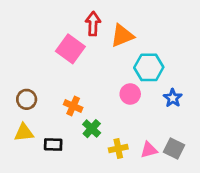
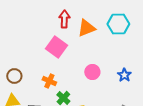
pink square: (70, 49) -> (56, 47), moved
cyan hexagon: (149, 67) -> (118, 24), moved

